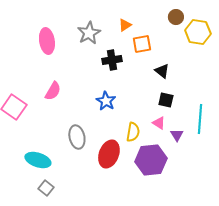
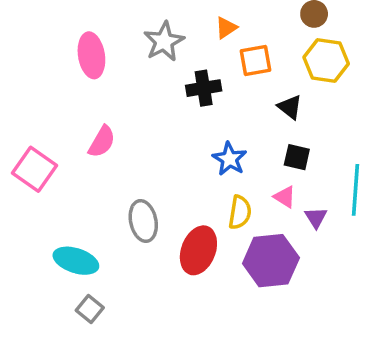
yellow hexagon: (198, 32) -> (326, 61), moved
blue star: (106, 101) -> (230, 159), moved

